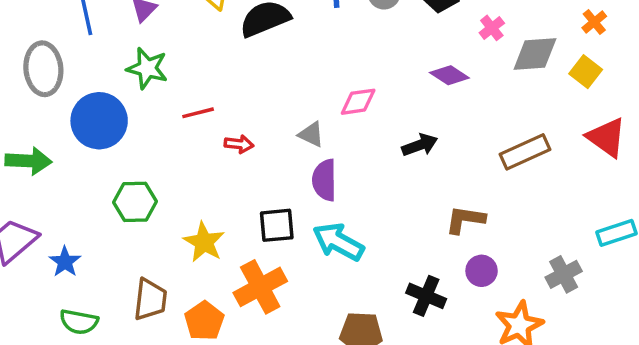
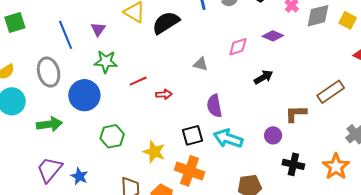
pink diamond: (358, 102) -> (238, 47), moved
gray triangle: (311, 134) -> (201, 64), moved
brown rectangle: (525, 152) -> (331, 92), moved
purple circle: (482, 271) -> (273, 135), moved
orange cross: (260, 287) -> (190, 171), turned -32
black cross: (426, 296) -> (293, 164), moved

